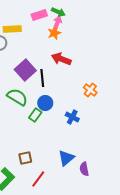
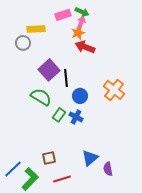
red arrow: (61, 59) -> (85, 47), moved
orange cross: (90, 90) -> (114, 90), size x1.5
blue circle: (45, 103) -> (80, 96), moved
blue cross: (72, 117) -> (76, 117), moved
red line: (38, 179) -> (62, 179), turned 36

